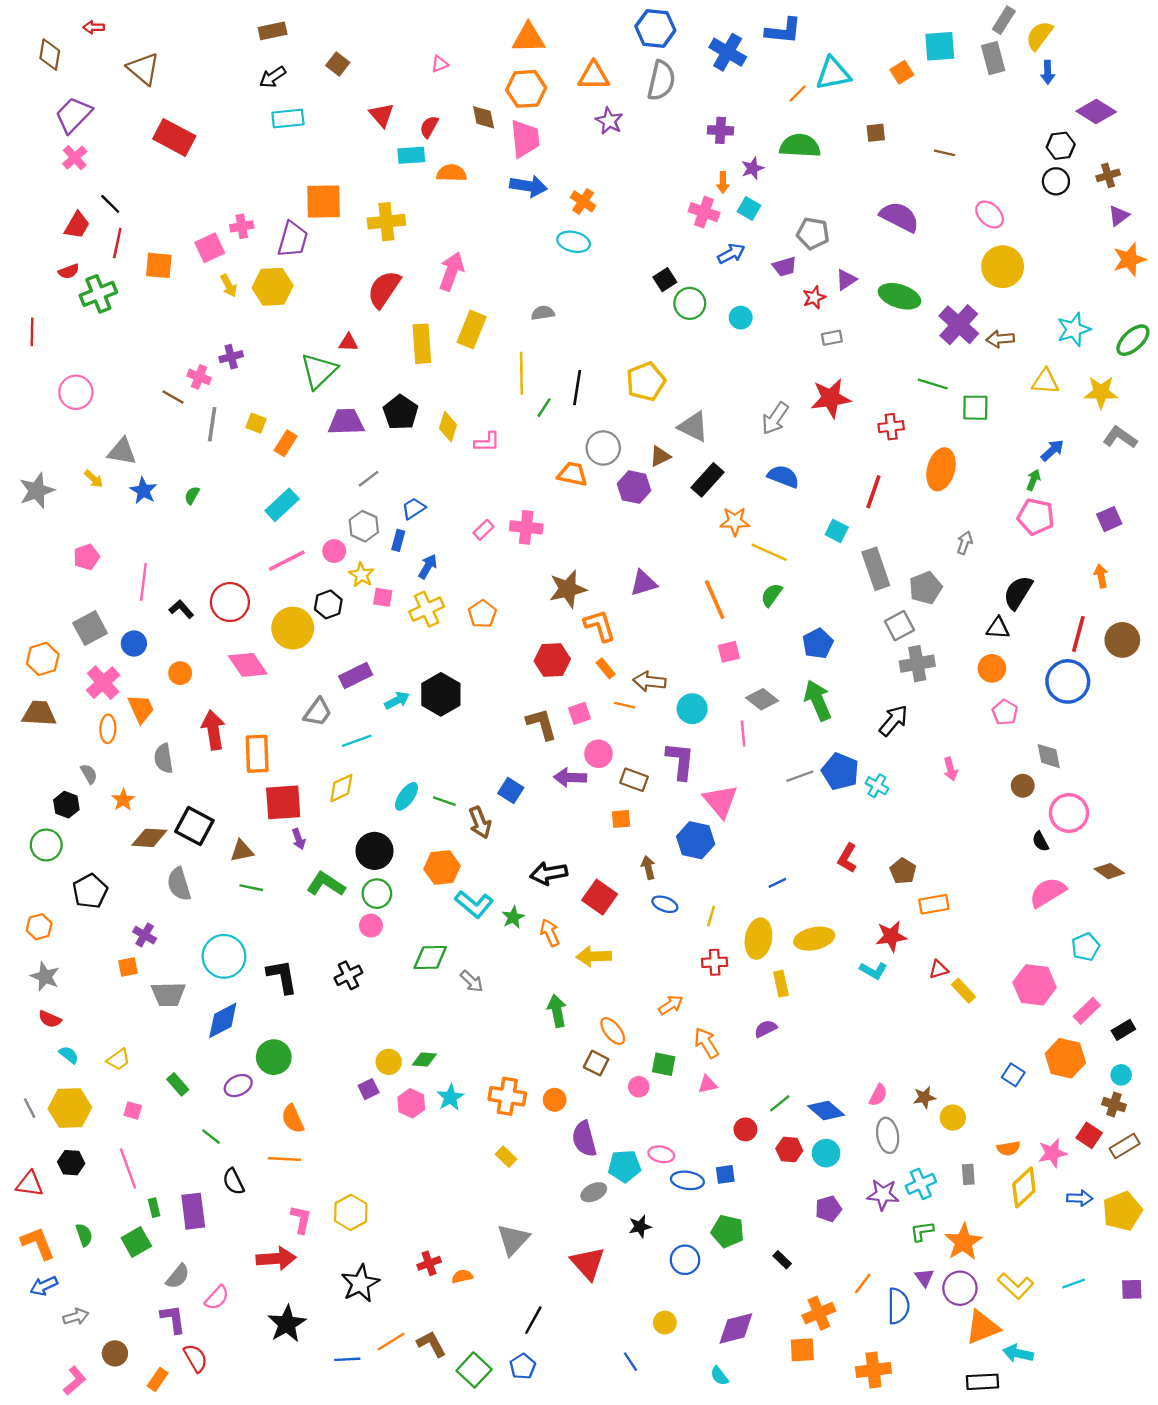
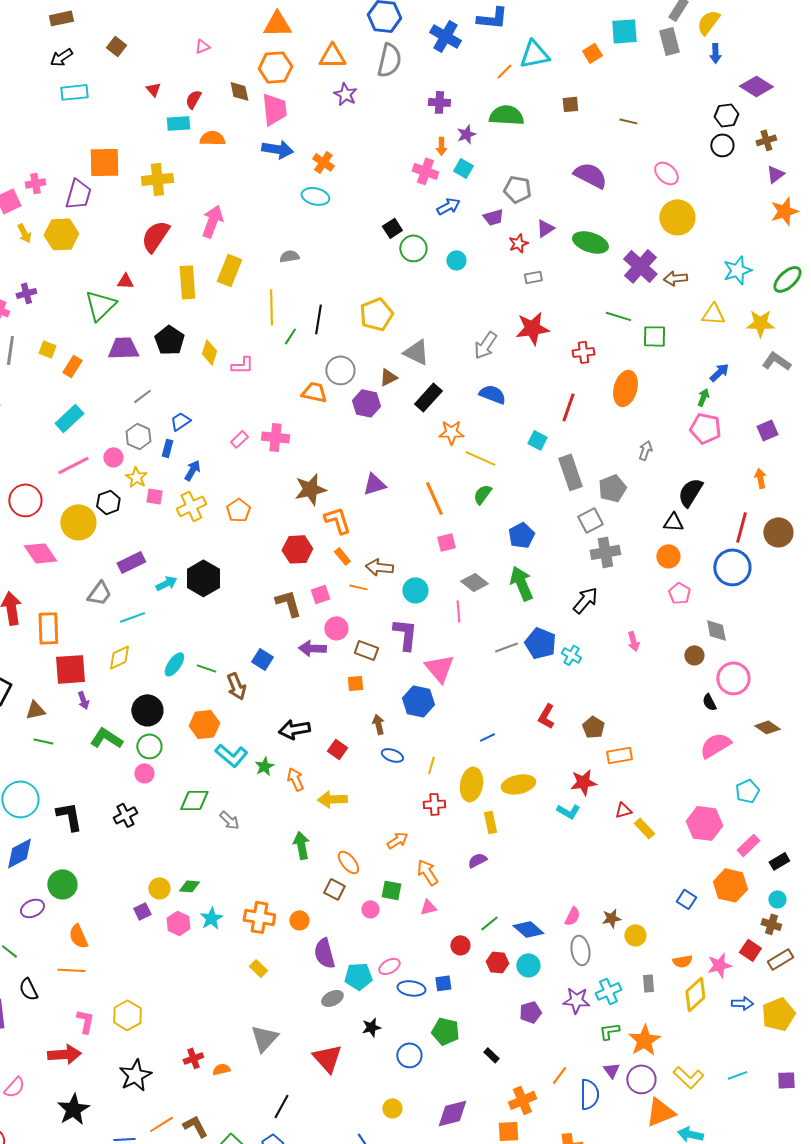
red triangle: (382, 115) -> (153, 89), size x0.7
red square: (600, 897) -> (337, 749), size x0.7
pink ellipse: (661, 1154) -> (389, 966), turned -40

